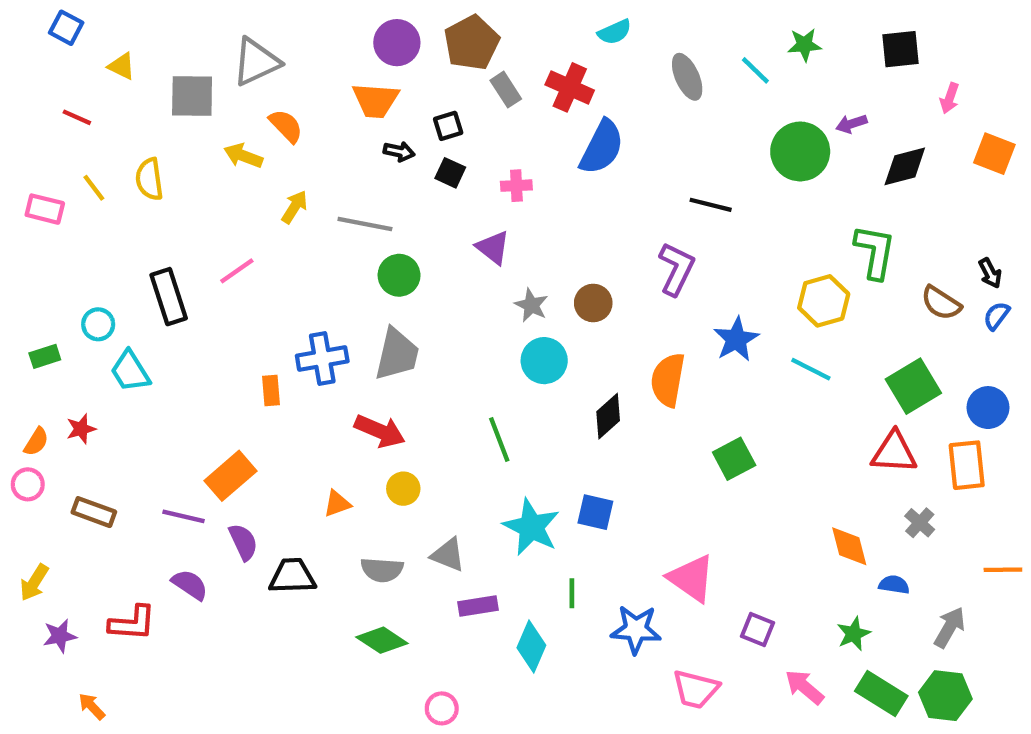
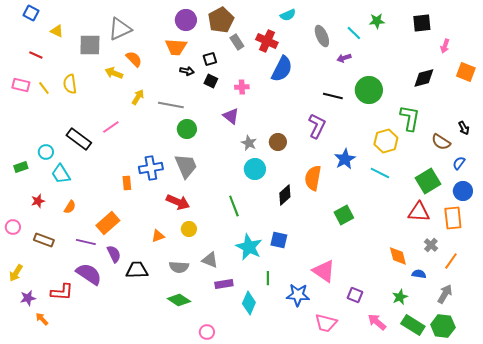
purple arrow: (851, 124) -> (344, 58), moved
green circle: (800, 151) -> (369, 90), moved
pink rectangle: (45, 209) -> (21, 85), moved
black rectangle: (169, 297) -> (79, 139), turned -35
blue semicircle: (997, 316) -> (459, 163), moved
gray trapezoid: (397, 354) -> (186, 166), turned -36
orange semicircle: (36, 442) -> (70, 207), moved
orange line: (1003, 570) -> (451, 261), moved, turned -54
purple semicircle: (190, 585) -> (89, 274), size x1.5
orange arrow: (92, 706) -> (42, 319), moved

